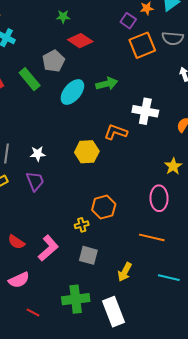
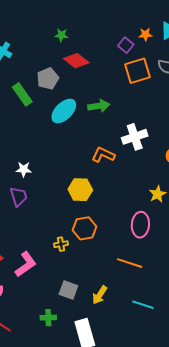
white cross: (145, 111) -> (135, 137), turned -35
yellow hexagon: (87, 152) -> (80, 190), moved
gray square: (88, 255) -> (68, 290), moved
green cross: (76, 299) -> (48, 318), size x0.6

